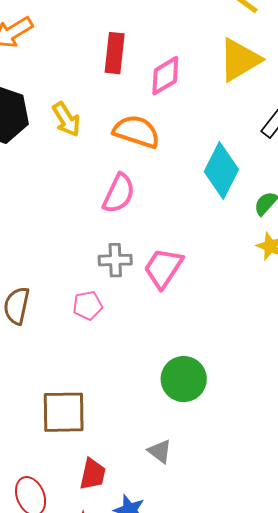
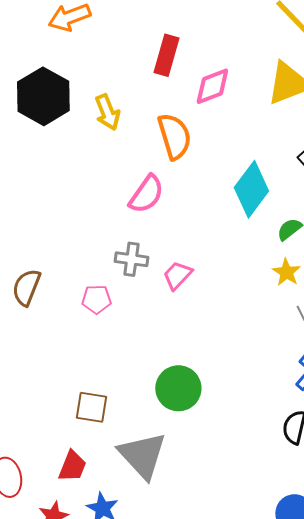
orange semicircle: (136, 131) -> (174, 136), turned 45
pink trapezoid: (163, 268) -> (177, 275), size x0.7
brown square: (64, 412) -> (91, 407), moved, size x0.7
gray triangle: (160, 451) -> (142, 455), size x2.0

